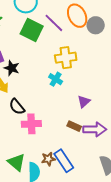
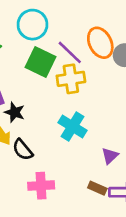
yellow cross: (66, 58) -> (71, 79), moved
cyan cross: (56, 79) -> (72, 127), size x1.5
black semicircle: (17, 107) -> (23, 150), moved

